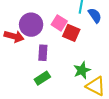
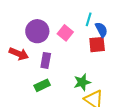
red square: (71, 33) -> (97, 45), moved, turned -36
red arrow: (14, 36) -> (19, 54), moved

